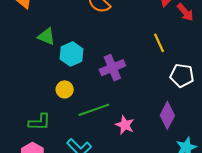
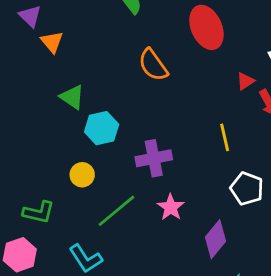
green line: (94, 110) -> (117, 211), turned -32
pink star: (125, 125) -> (171, 207), moved

